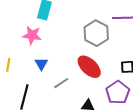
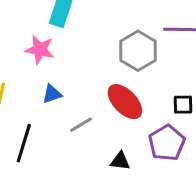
blue triangle: (41, 64) -> (52, 94), turned 40

